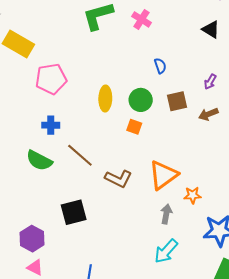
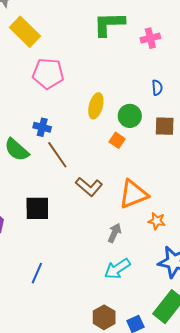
pink cross: (141, 19) -> (150, 38), turned 30
blue cross: (51, 125) -> (42, 127), moved
gray arrow: (166, 214) -> (115, 233), moved

